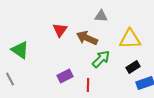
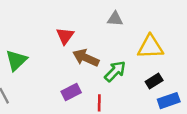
brown arrow: (87, 38) -> (86, 58), moved
green triangle: (20, 50) -> (16, 60), turned 42

